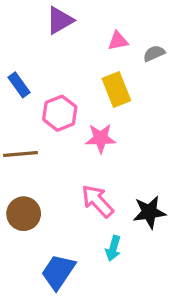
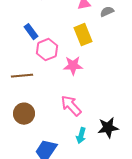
blue rectangle: (19, 85) -> (31, 32), moved
black star: (149, 212) -> (108, 128), moved

